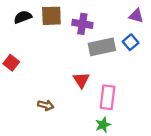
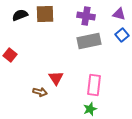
purple cross: (82, 24) -> (86, 16), moved
blue square: (131, 42) -> (122, 35), moved
red triangle: (81, 80) -> (56, 78), moved

